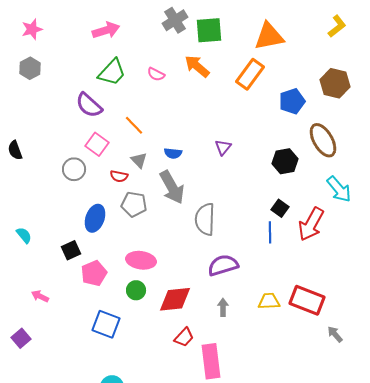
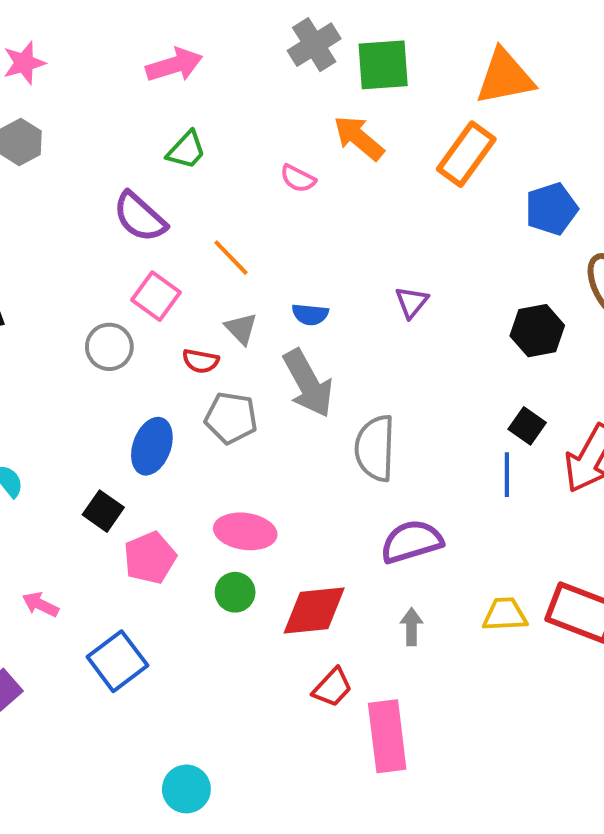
green trapezoid: (112, 72) -> (186, 150), size x0.7
pink semicircle: (156, 74) -> (298, 178), moved
black square: (71, 250) -> (103, 511), turned -30
blue square: (106, 324) -> (117, 661), moved, turned 32

